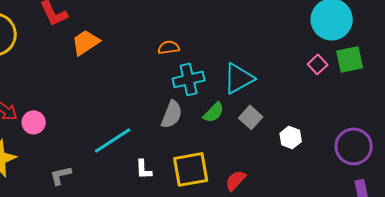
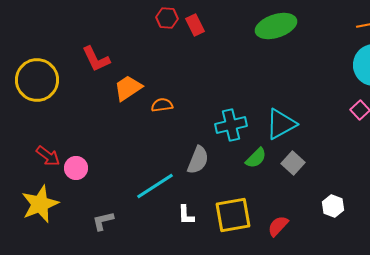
orange semicircle: (169, 47) -> (162, 105), moved
gray semicircle: (172, 114) -> (198, 160), moved
white hexagon: (291, 137) -> (333, 206), moved

